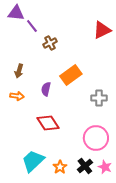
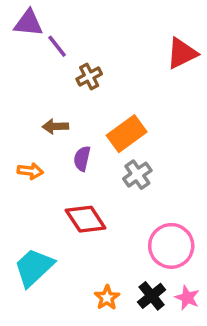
brown arrow: (19, 71) -> (55, 126), moved, turned 72
gray cross: (99, 98) -> (137, 175), moved, turned -35
cyan trapezoid: (33, 161) -> (34, 267), moved

